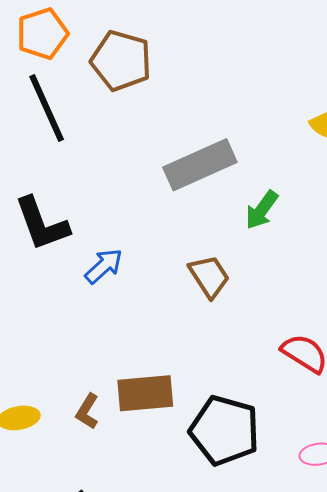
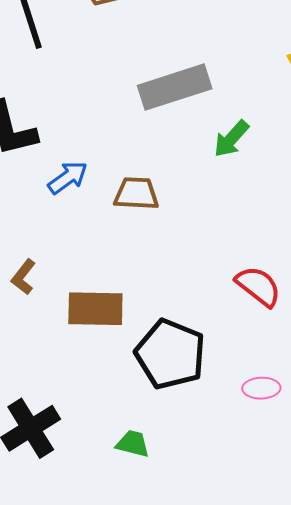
brown trapezoid: (209, 276) -> (136, 194), moved, turned -60
brown L-shape: (87, 411) -> (23, 277), moved

